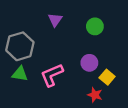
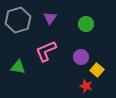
gray hexagon: (20, 46) -> (18, 20), moved
pink L-shape: (52, 75) -> (46, 51), moved

